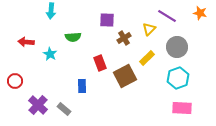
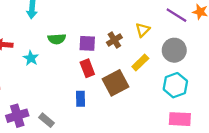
purple line: (167, 16) -> (176, 15), moved
purple square: (107, 20) -> (87, 43), moved
blue rectangle: (82, 86) -> (80, 99), moved
purple cross: (38, 105) -> (17, 116), turned 30

